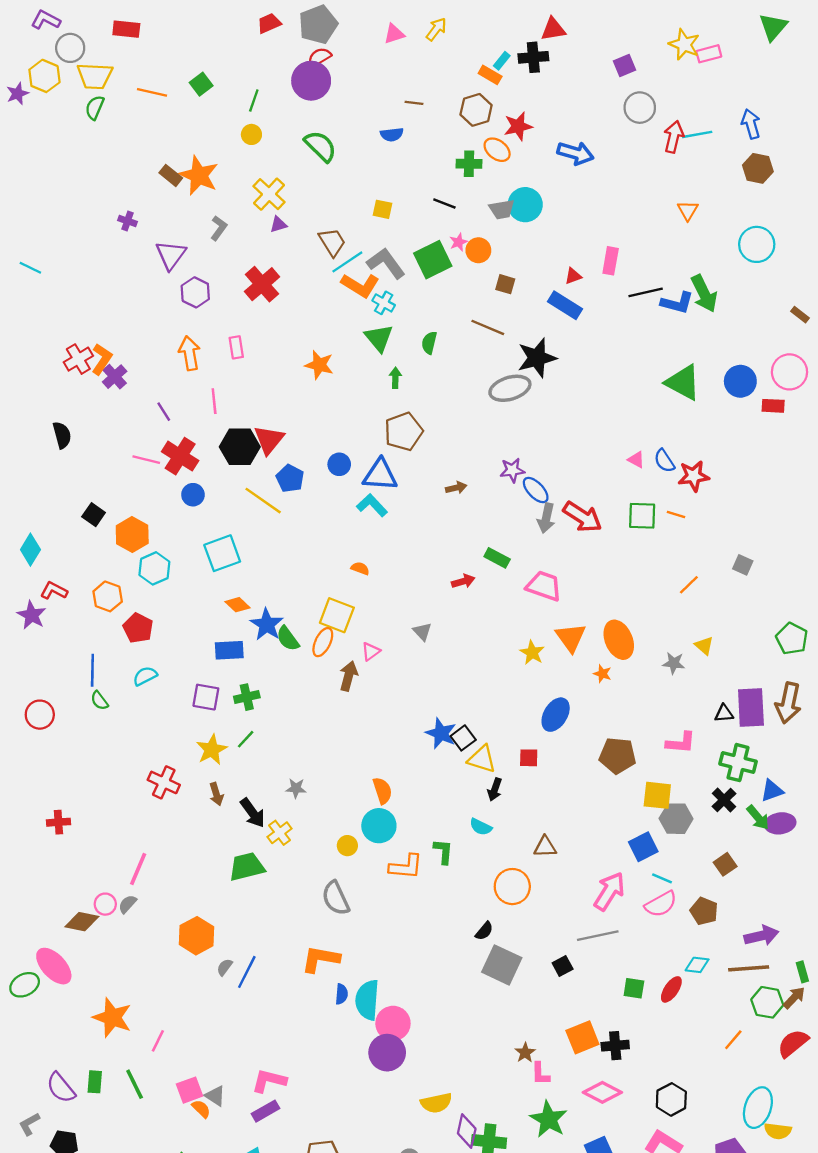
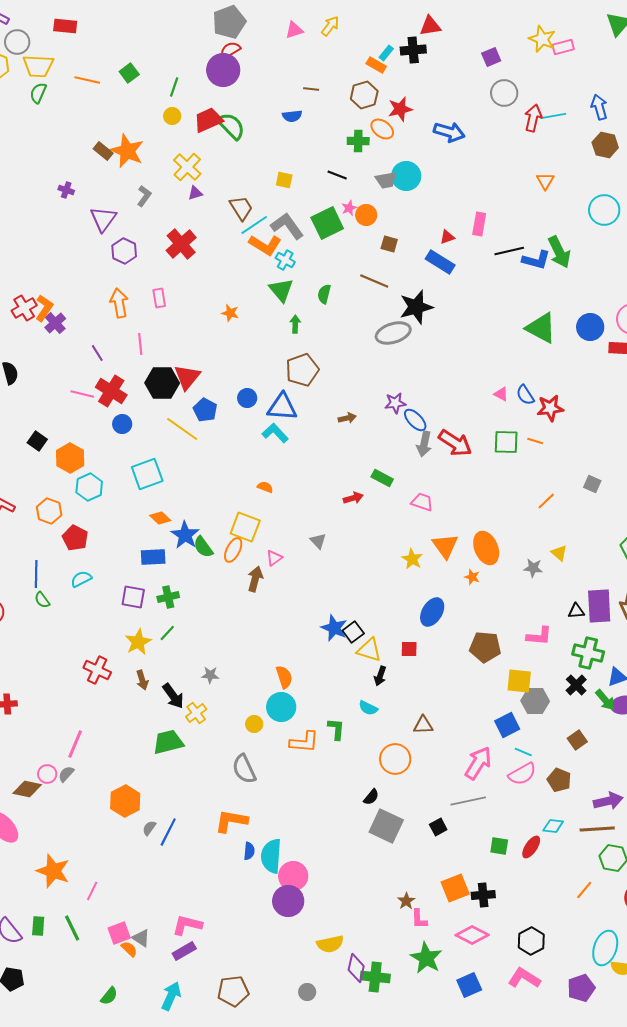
red trapezoid: (269, 23) -> (208, 120), moved, size x1.4
orange star: (319, 365) -> (230, 313), size x0.7
pink trapezoid: (544, 586) -> (422, 502), size x0.7

